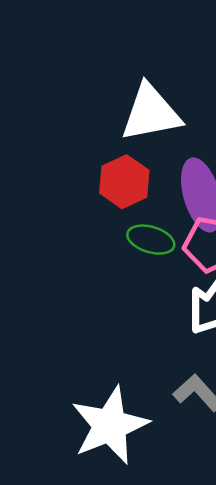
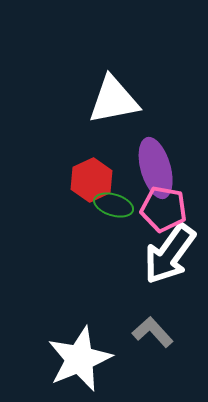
red hexagon: (124, 182) -> (92, 180), moved

